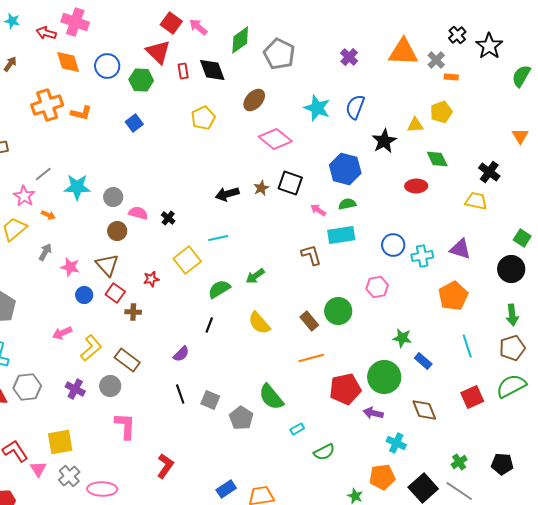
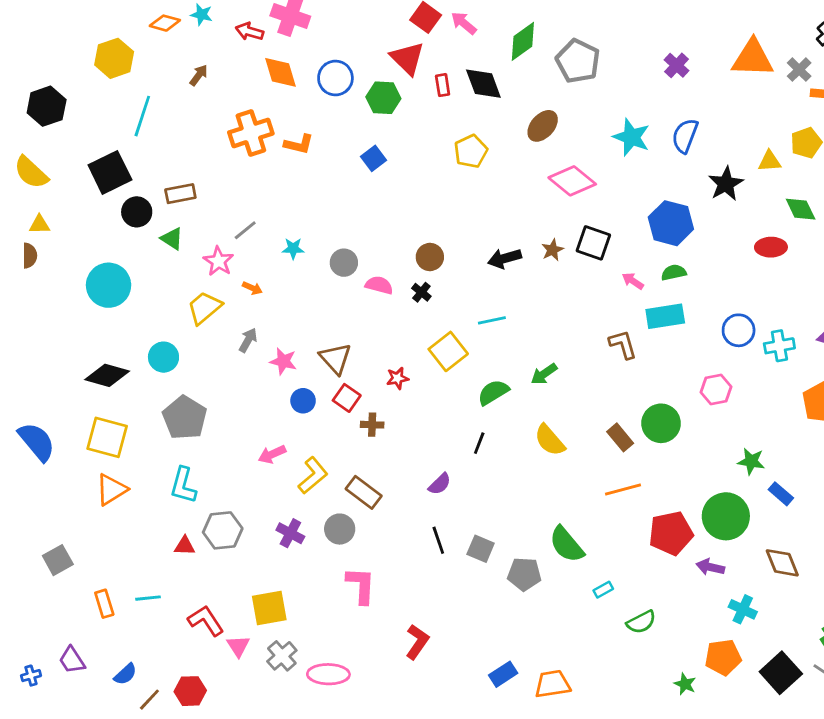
cyan star: (77, 187) -> (293, 249), size x0.6
brown circle: (117, 231) -> (430, 257), moved
gray pentagon: (241, 418) -> (524, 574), turned -30

